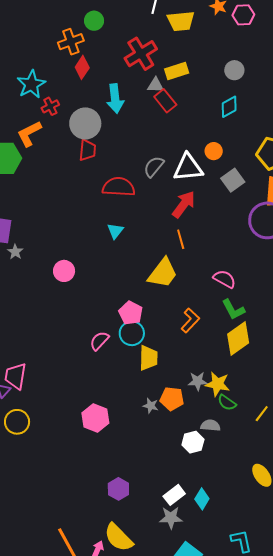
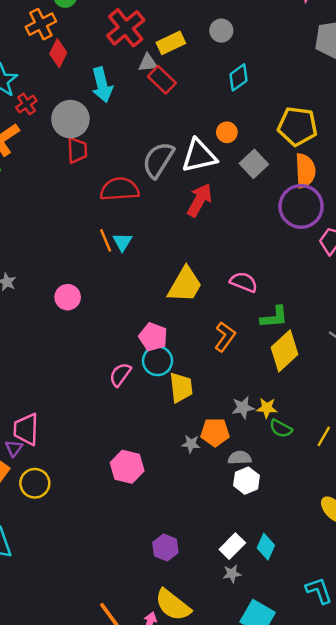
gray circle: (234, 70) -> (221, 31), moved
gray semicircle: (154, 167) -> (158, 160), size x1.4
orange line: (181, 239) -> (106, 240), moved
pink semicircle: (225, 279) -> (244, 282), moved
green L-shape: (233, 309) -> (274, 317), turned -60
yellow star: (217, 384) -> (267, 408), size x0.7
gray semicircle: (210, 425) -> (240, 458), moved
gray star: (171, 518) -> (232, 574), size x0.7

